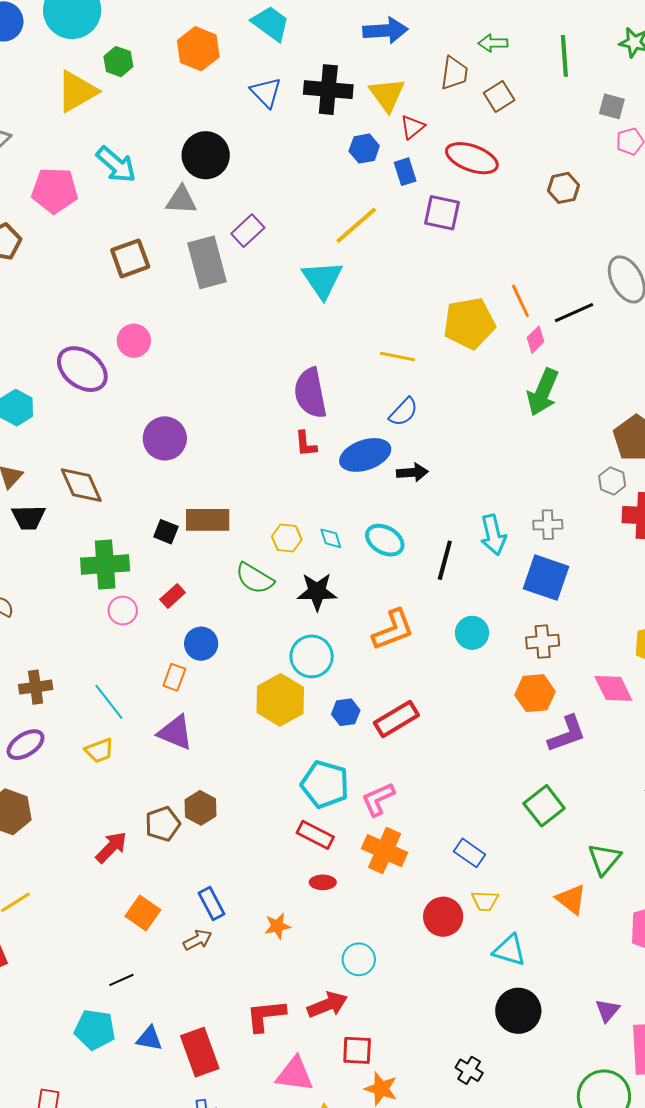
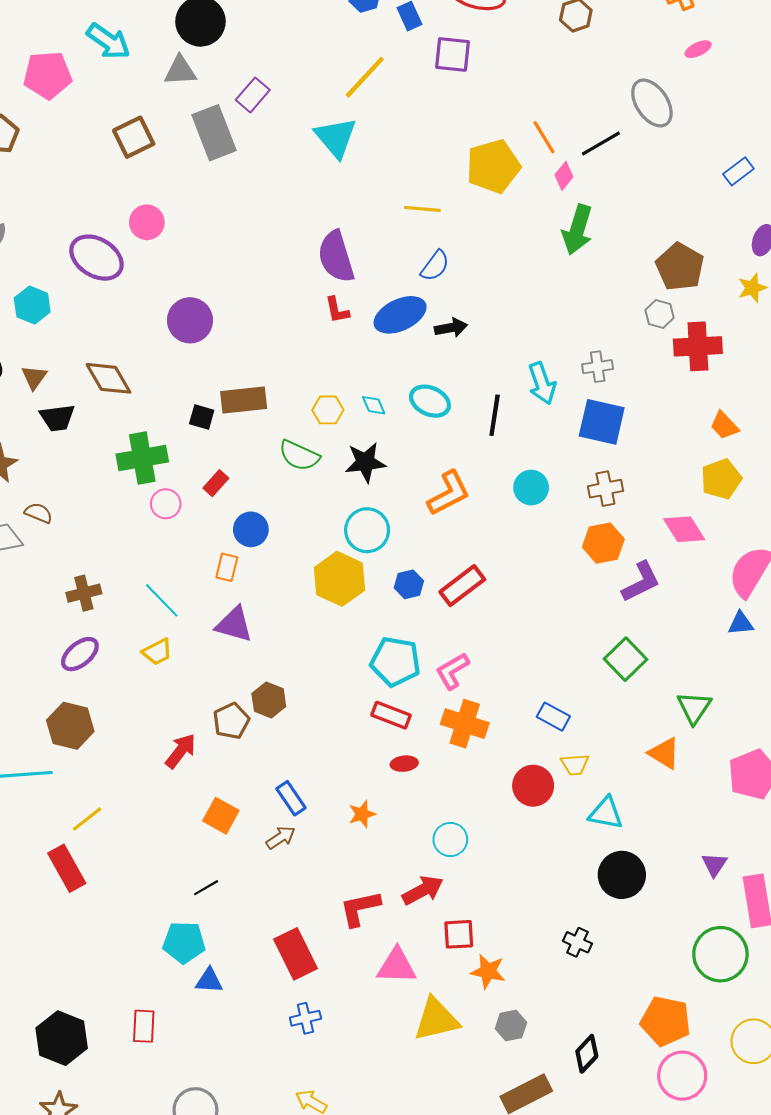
blue triangle: (149, 1038) -> (209, 981), moved

